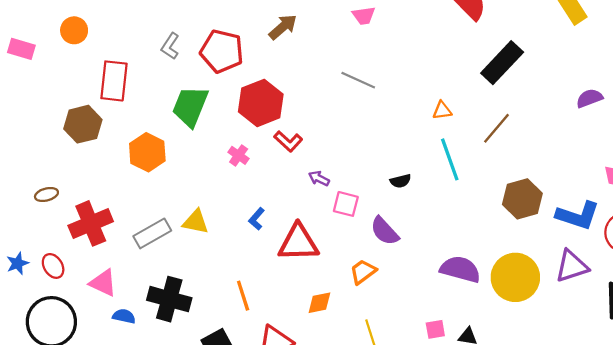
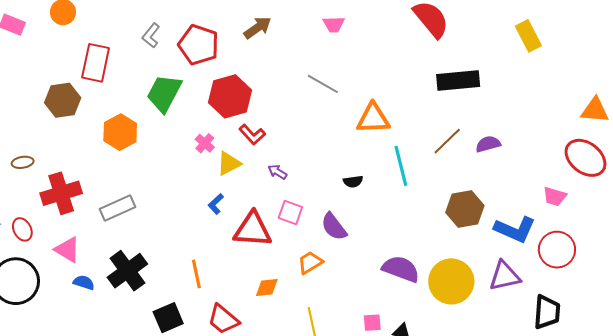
black rectangle: (502, 63) -> (458, 81), turned 36
purple semicircle: (589, 98) -> (488, 144), moved
orange triangle: (442, 110) -> (373, 118), moved, size x1.8
pink square: (346, 204) -> (290, 213), moved
yellow triangle: (196, 222) -> (229, 163), moved, turned -44
black cross: (169, 299) -> (127, 271), turned 33

